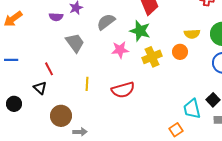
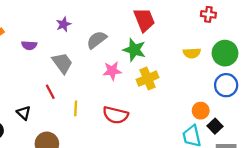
purple semicircle: (56, 17) -> (29, 45), moved
orange circle: (180, 52) -> (201, 111), moved
red line: (49, 69) -> (50, 92), moved
red semicircle: (123, 90) -> (115, 115), turned 30

